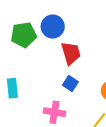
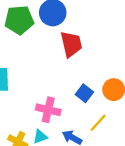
blue square: (70, 84) -> (84, 93), moved

